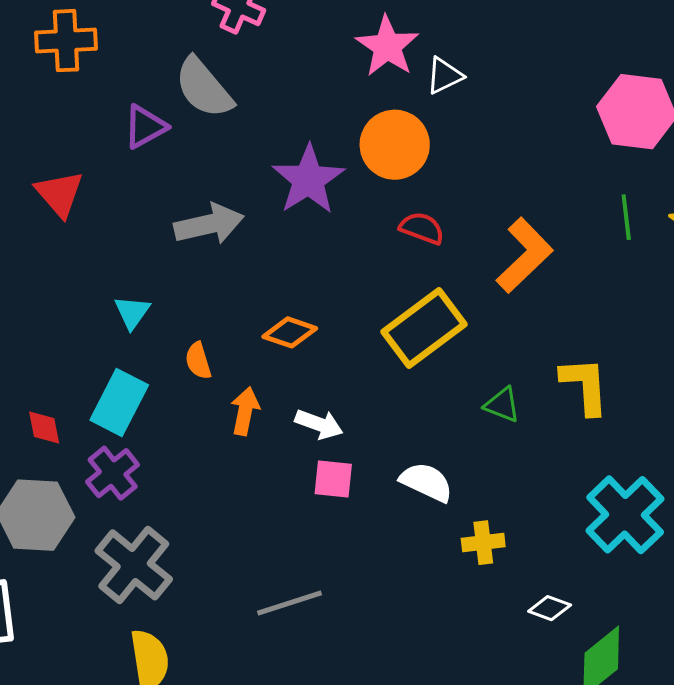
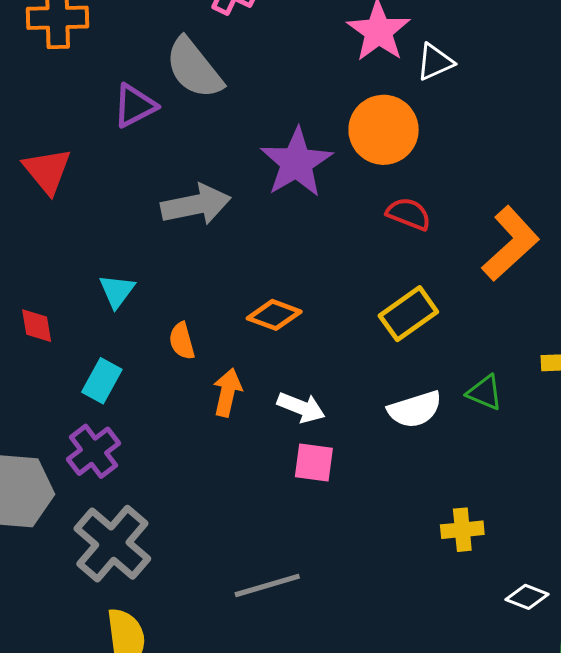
yellow rectangle: (424, 328) -> (408, 314), size x0.7
cyan rectangle: (119, 402) -> (102, 381), size x0.7
red diamond: (44, 427) -> (37, 326), moved
white semicircle: (426, 482) -> (415, 409), moved, turned 136

